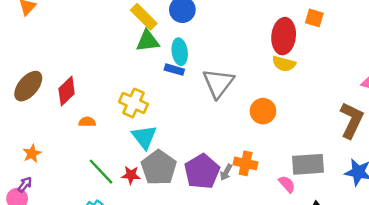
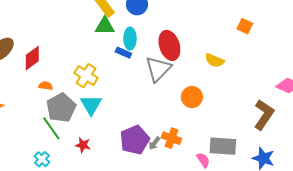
red ellipse: (284, 36) -> (169, 45), moved, turned -32
gray pentagon: (159, 168) -> (61, 108), moved
red star: (131, 175) -> (83, 145), moved

